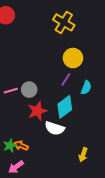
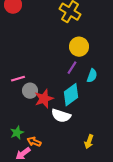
gray circle: (29, 90) -> (30, 91), moved
orange arrow: (21, 146) -> (34, 142), moved

